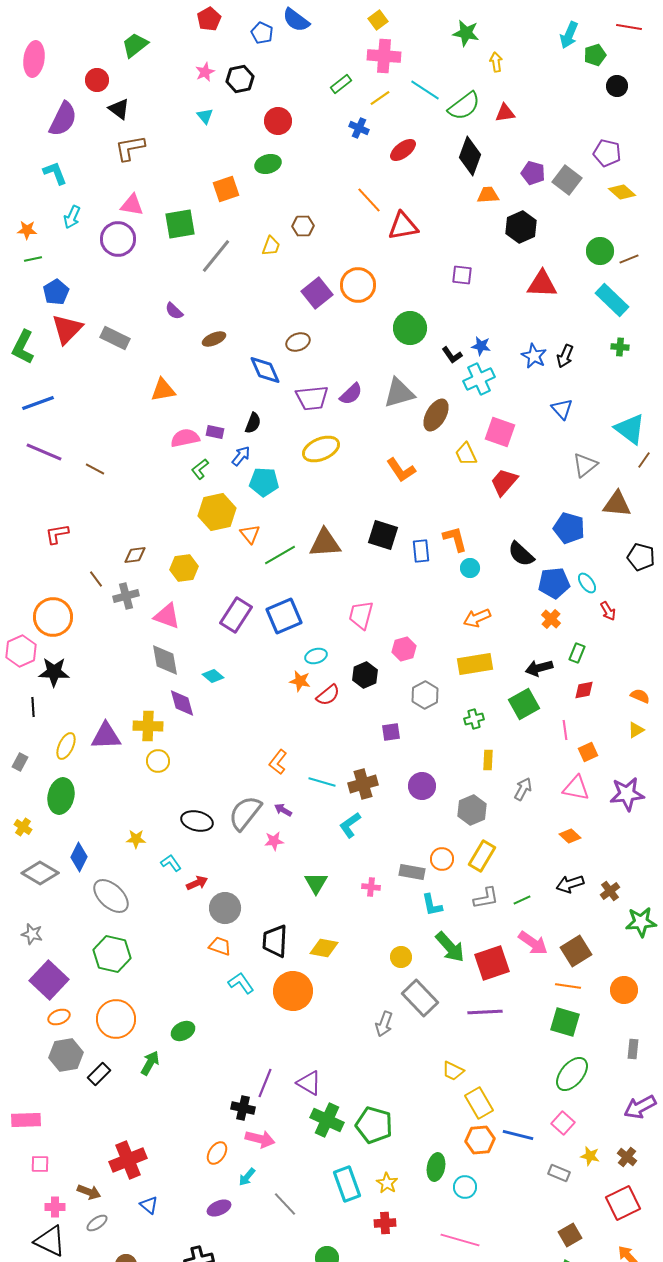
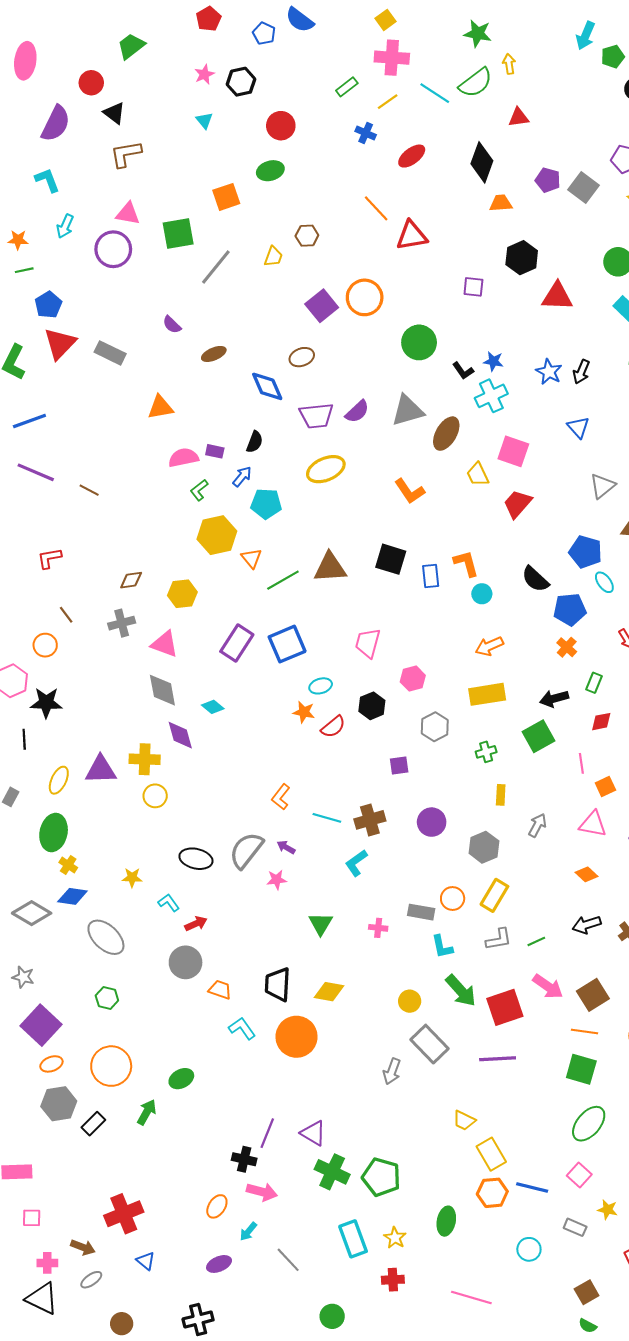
green semicircle: (464, 106) -> (476, 83), moved
black hexagon: (521, 227) -> (522, 258), moved
brown line: (96, 579) -> (66, 615), moved
cyan ellipse: (587, 583) -> (604, 582), moved
orange circle: (53, 617) -> (45, 645), size x0.6
yellow cross: (23, 827) -> (68, 865), moved
blue diamond: (79, 857) -> (72, 896), turned 72
gray circle: (225, 908) -> (186, 962), moved
green hexagon: (112, 954) -> (107, 998), size x0.6
cyan circle: (465, 1187) -> (529, 1249), moved

